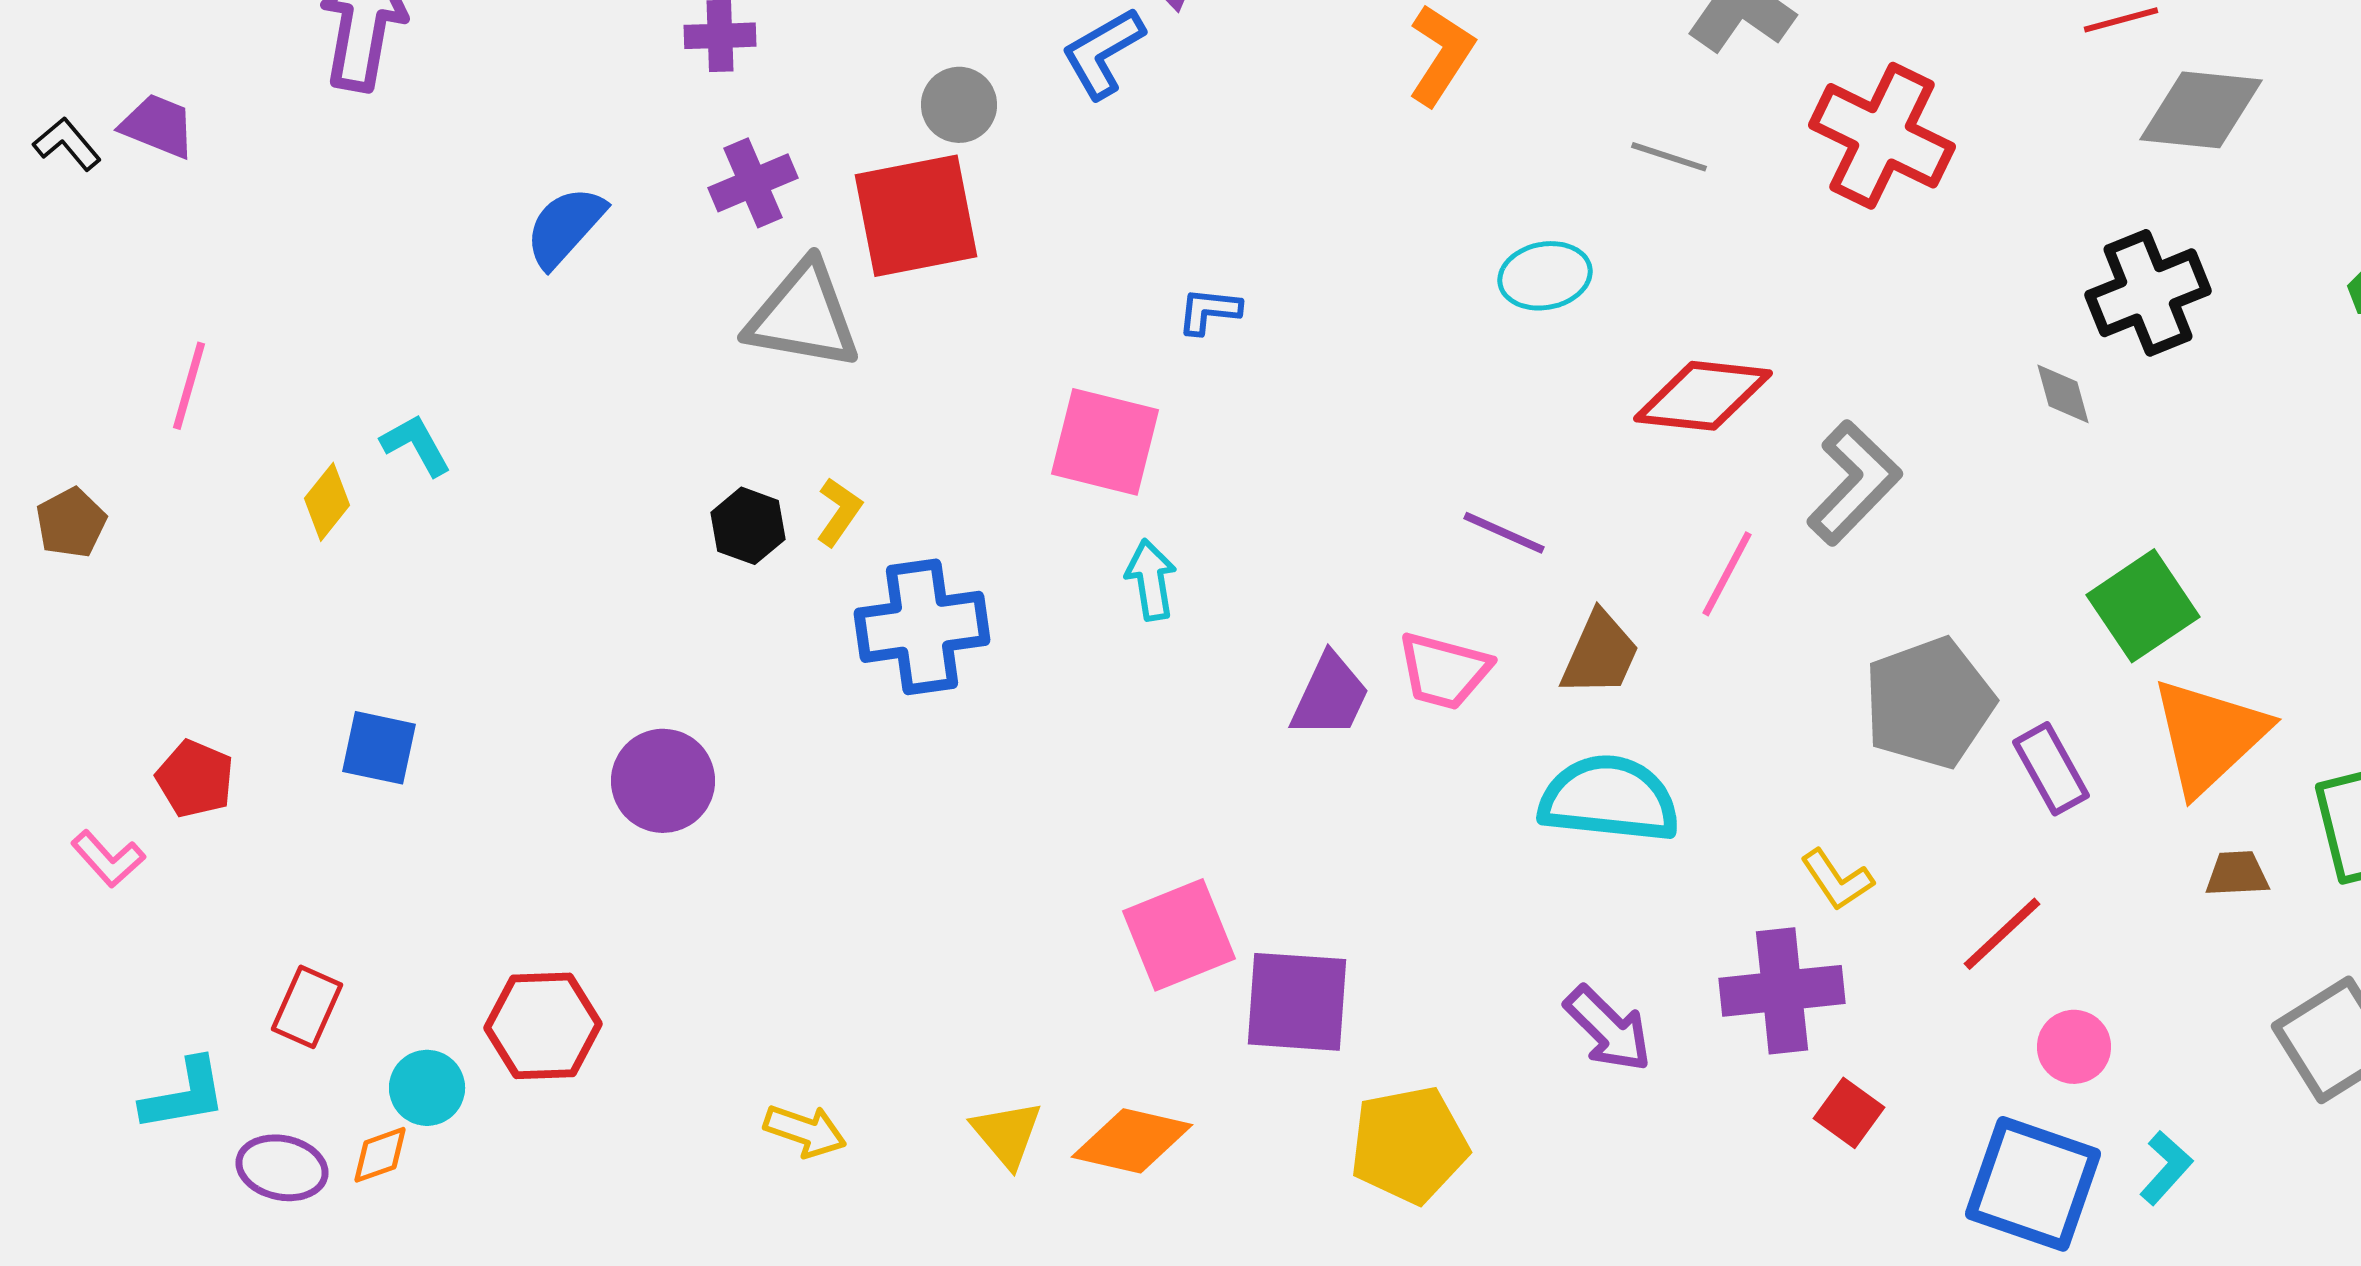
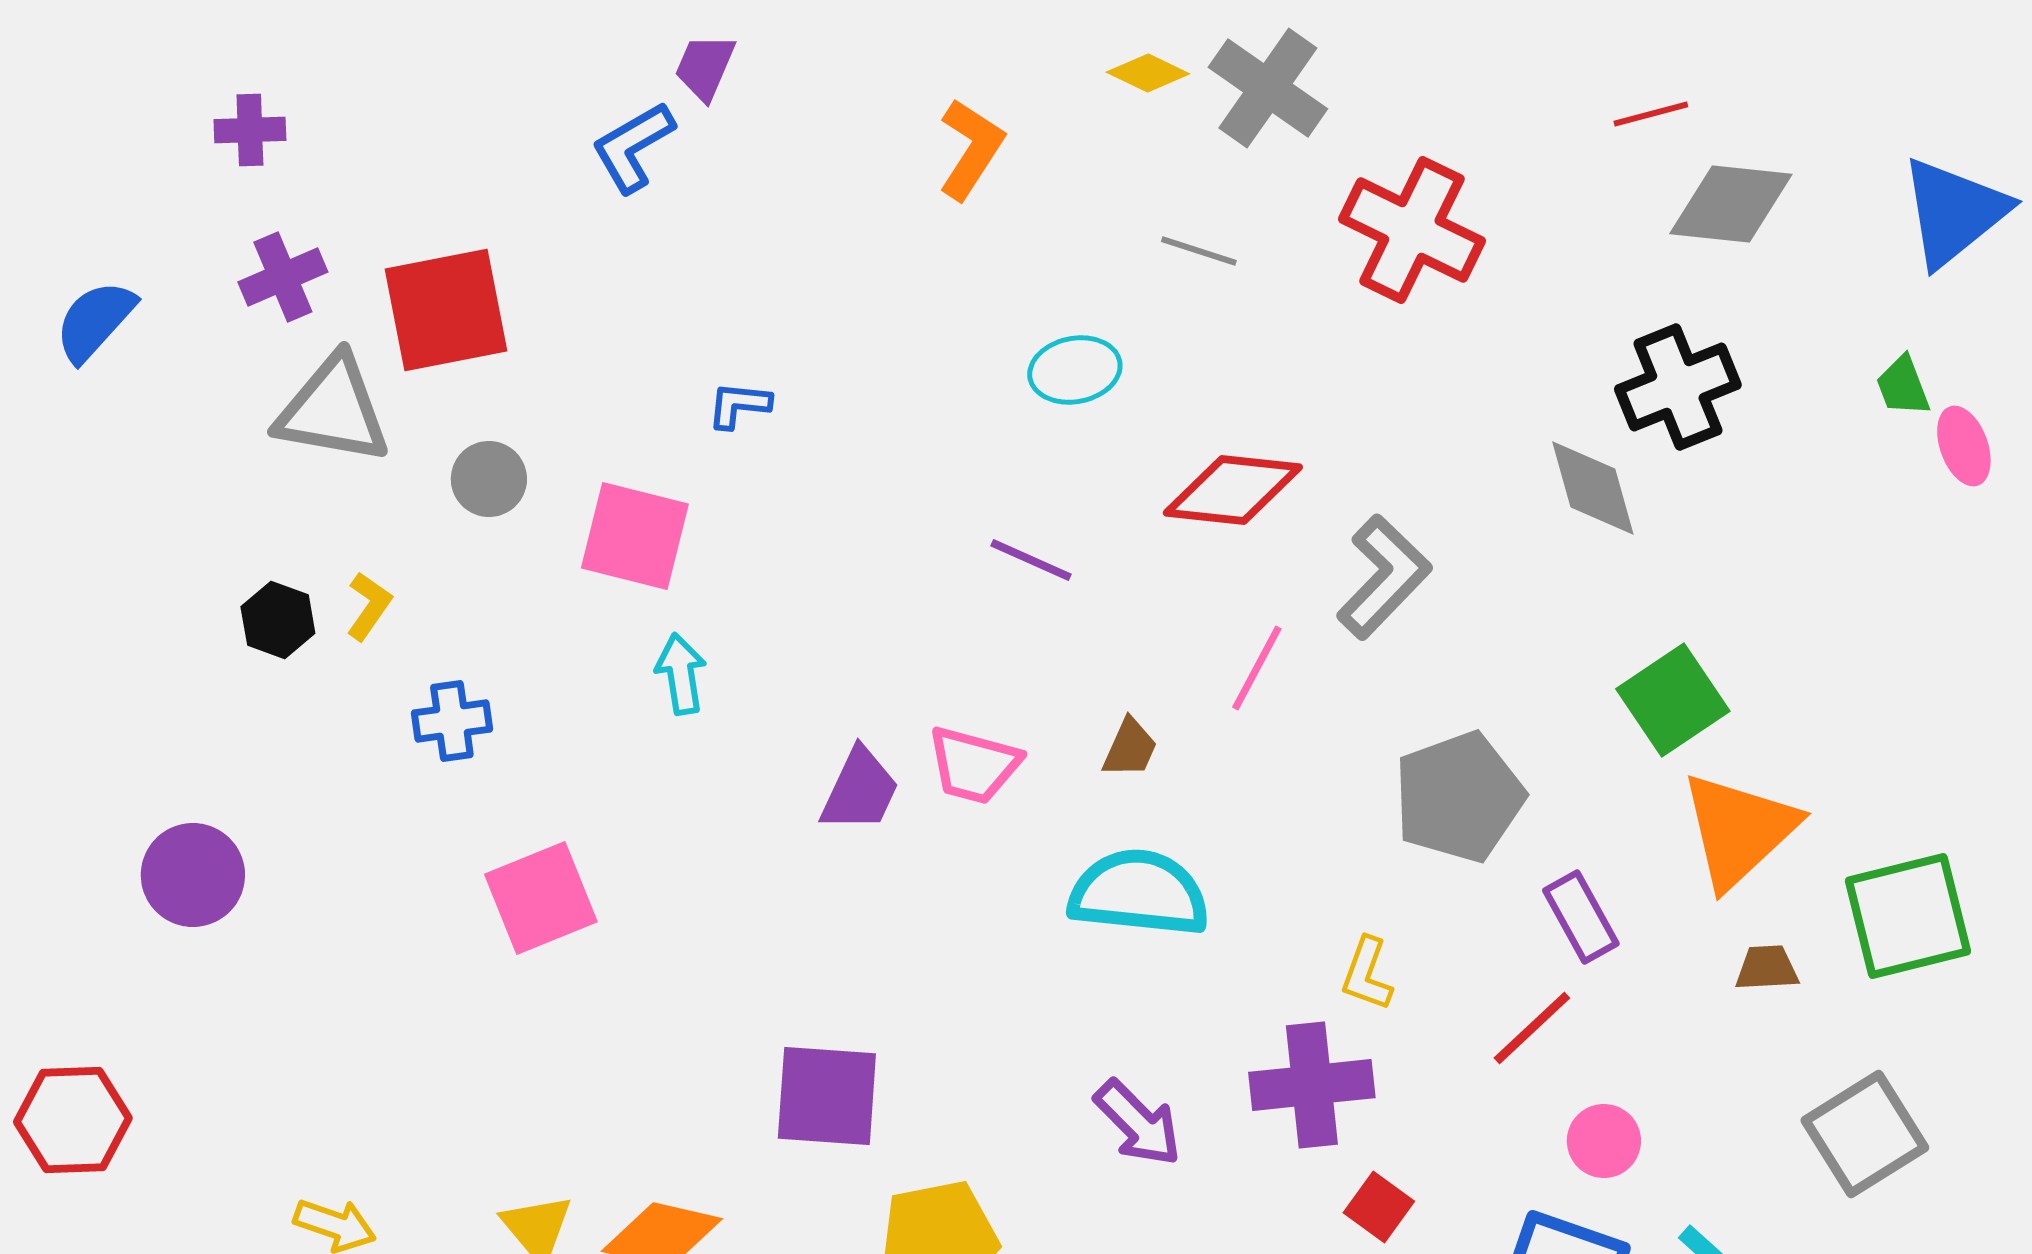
gray circle: (959, 105) -> (489, 479), moved
gray diamond: (2063, 394) -> (1593, 488), size x1.6
purple line: (1504, 533) -> (1031, 560), moved
blue cross: (922, 627) -> (452, 721), size x0.6
brown trapezoid: (1600, 654) -> (1130, 748), size x0.7
purple rectangle: (2051, 769) -> (1581, 917), moved
yellow L-shape: (1837, 880) -> (1367, 974), turned 54
pink square: (1179, 935) -> (541, 898), moved

